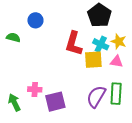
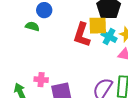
green semicircle: (13, 37) -> (32, 26), moved
yellow square: (93, 60) -> (98, 26), moved

